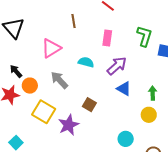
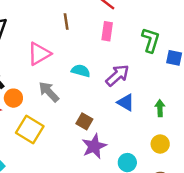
pink rectangle: (107, 38) -> (107, 31), moved
yellow circle: (149, 115) -> (160, 144), moved
purple star: (69, 125) -> (94, 146), moved

